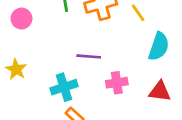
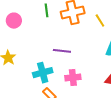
pink cross: (117, 83) -> (73, 78), moved

